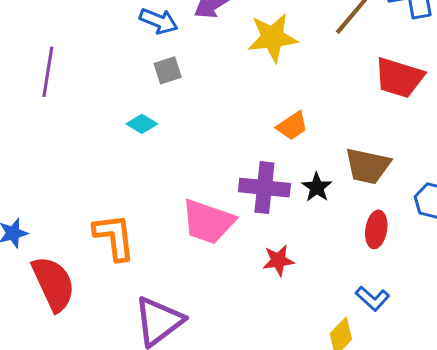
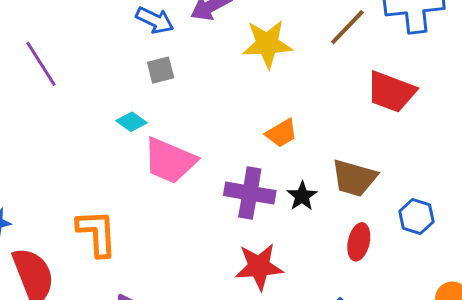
purple line: (48, 72) -> (41, 64), turned -45
pink trapezoid: (208, 222) -> (170, 161), moved
red star: (278, 260) -> (259, 267), size x1.5

